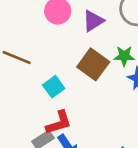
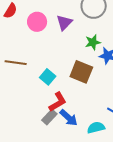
brown square: (93, 64) -> (81, 72), moved

